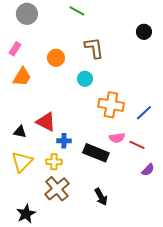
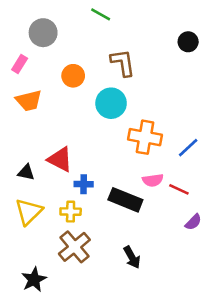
gray circle: (27, 14) -> (43, 33), moved
orange trapezoid: (22, 77) -> (29, 101), turned 45
cyan circle: (85, 79) -> (111, 103), size x1.5

